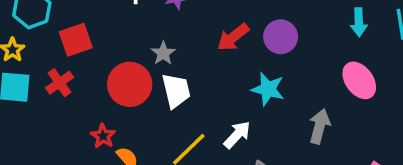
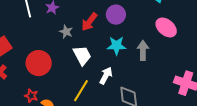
gray star: (163, 53) -> (66, 32), moved
white trapezoid: (176, 91) -> (82, 55), moved
gray arrow: (320, 126) -> (143, 50), moved

